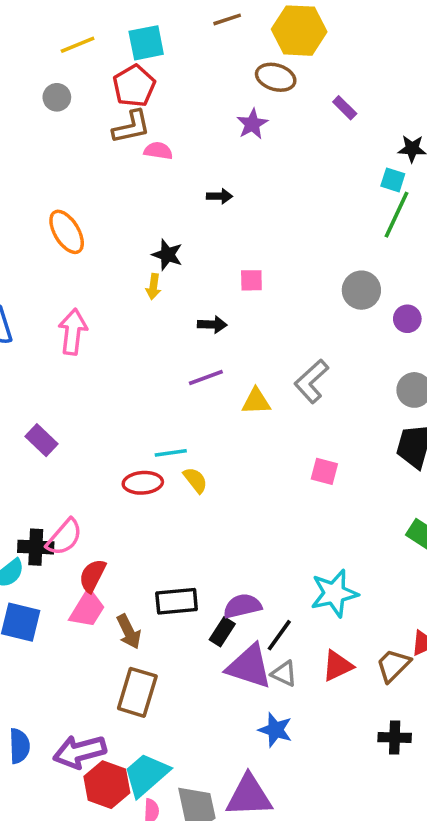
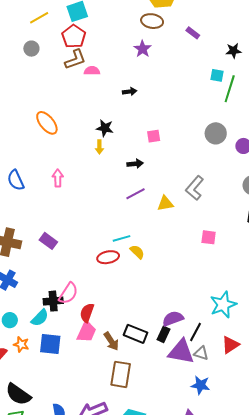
cyan square: (393, 180) -> (217, 75), moved
pink arrow: (73, 332) -> (58, 178), size x0.7
black rectangle: (177, 601) -> (136, 334), moved, turned 35

